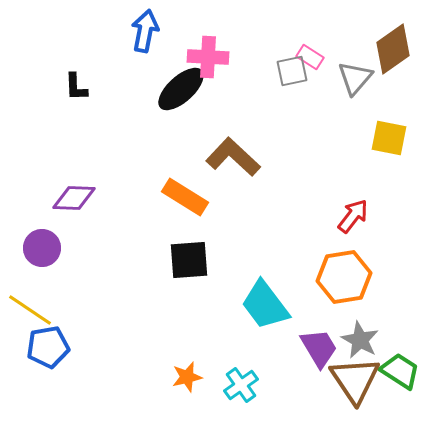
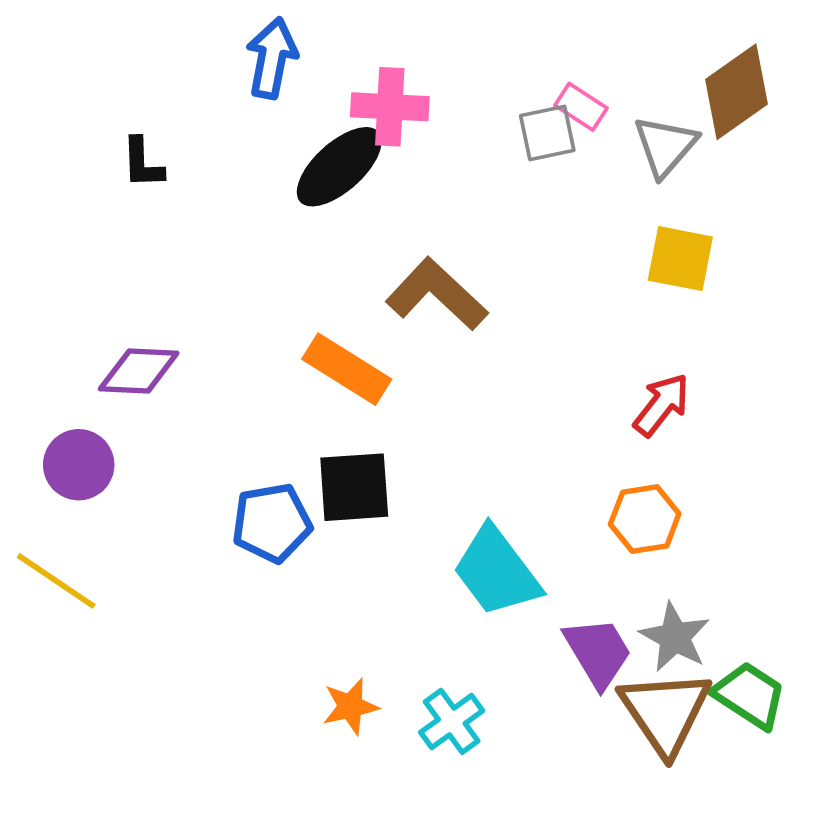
yellow square: (389, 138) -> (680, 259), moved
orange hexagon: (344, 277) -> (645, 519), size x0.7
blue pentagon: (48, 347) -> (272, 523), moved

